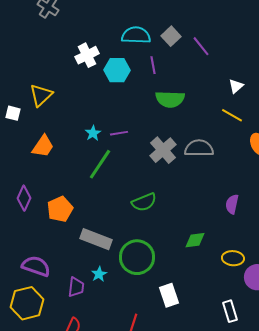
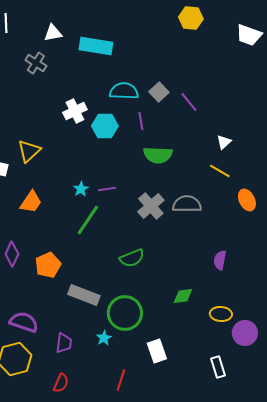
cyan star: (99, 274) -> (104, 338), moved

